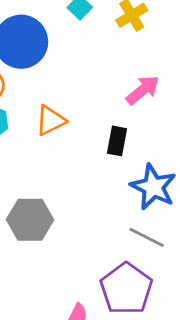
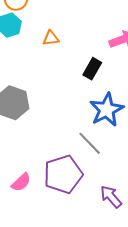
orange triangle: (51, 120) -> (51, 38), size x0.7

